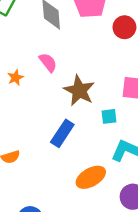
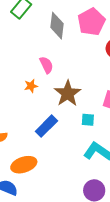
orange star: (15, 78) -> (31, 86), moved
orange ellipse: (91, 177) -> (24, 165), moved

